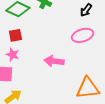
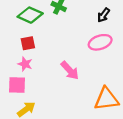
pink arrow: (54, 61) -> (70, 70), turned -138

